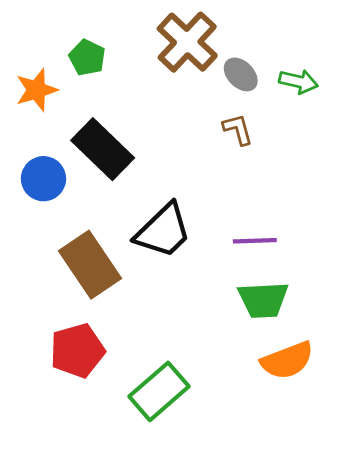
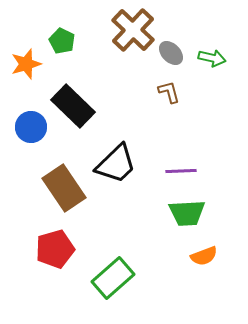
orange semicircle: (287, 360) -> (204, 256), size x0.7

